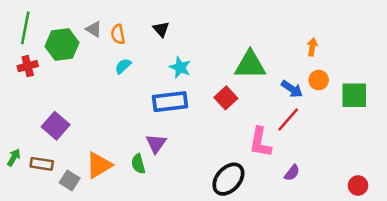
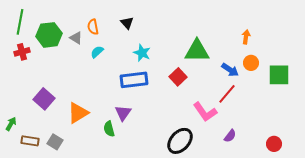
gray triangle: (94, 29) -> (76, 38), moved
pink L-shape: (260, 142) -> (205, 112), turned -45
brown rectangle: (42, 164) -> (30, 141), moved
orange triangle: (99, 165) -> (78, 113), moved
red circle: (358, 185) -> (274, 144), moved

